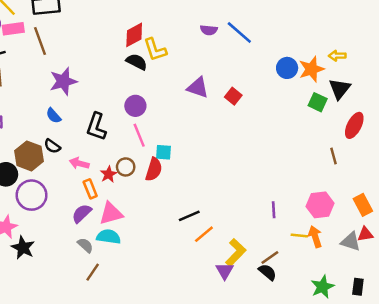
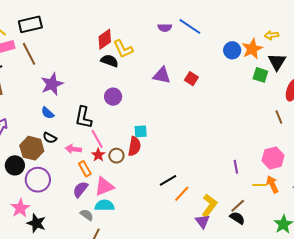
pink line: (139, 135) -> (97, 139), moved
brown circle: (126, 167) -> (116, 156), moved

